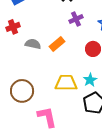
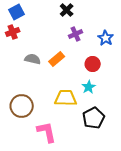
red cross: (13, 27) -> (13, 32), moved
cyan star: (90, 80) -> (89, 87), moved

